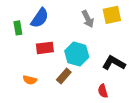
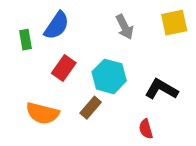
yellow square: (112, 15) -> (174, 23), moved
red rectangle: (45, 48) -> (64, 68), turned -48
orange semicircle: (30, 80) -> (42, 113), size x1.6

